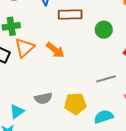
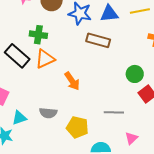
green circle: (104, 30) -> (135, 74), moved
orange arrow: (55, 50) -> (72, 81), moved

